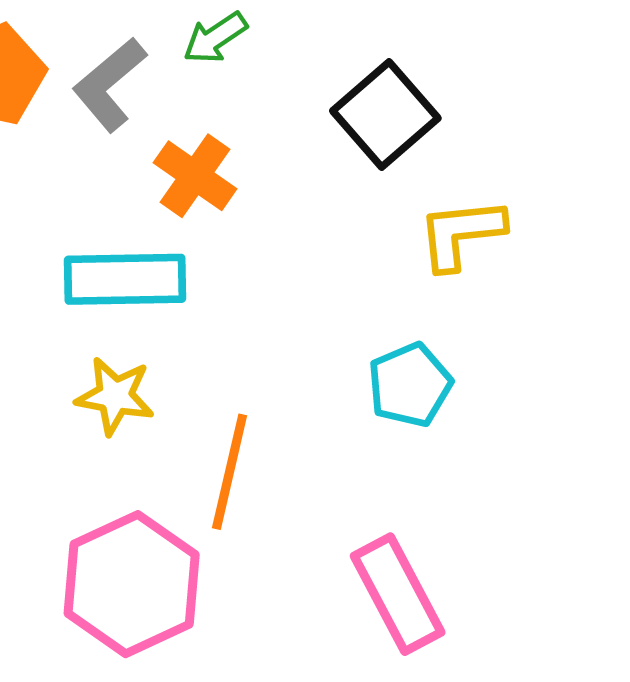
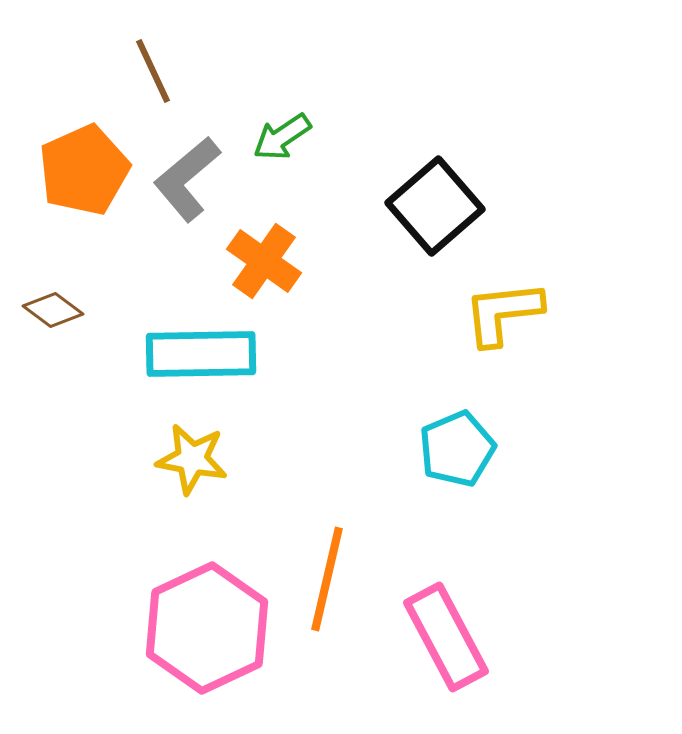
orange line: (230, 472) -> (327, 579), moved

